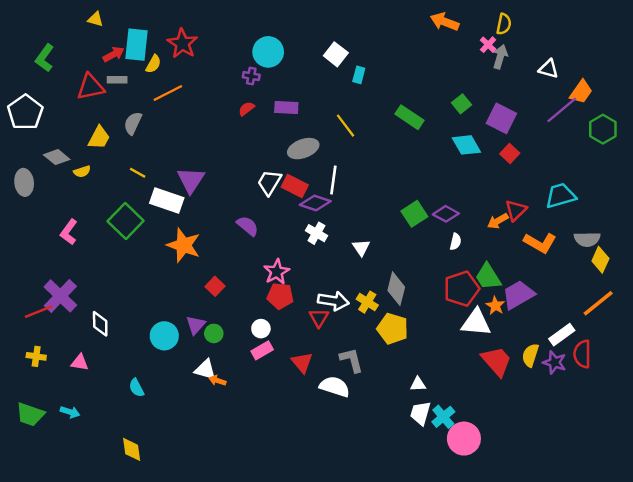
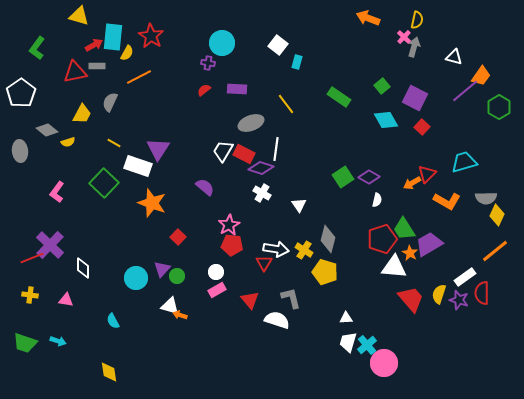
yellow triangle: (95, 19) -> (79, 16), size x1.5

